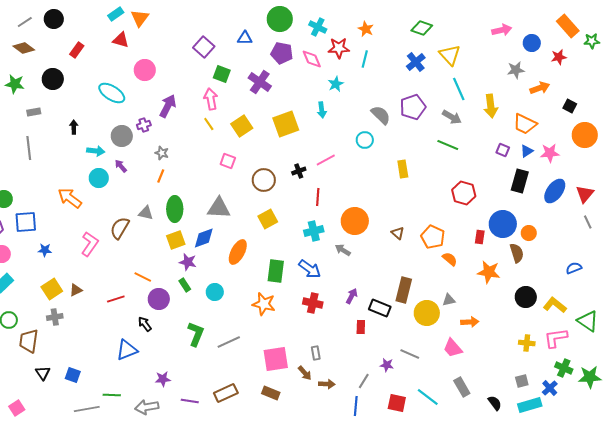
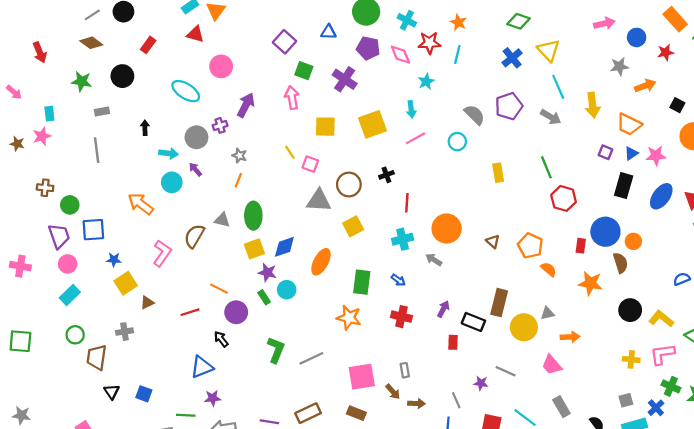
yellow line: (209, 124) -> (290, 152), moved
yellow square: (242, 126) -> (325, 127), turned 35
green line: (448, 145) -> (546, 167), moved, turned 45
pink line: (326, 160) -> (415, 138), moved
gray triangle: (219, 208) -> (319, 201), moved
blue arrow: (310, 269) -> (398, 280), size x0.6
yellow square: (52, 289) -> (126, 283), moved
cyan circle: (215, 292) -> (287, 290), moved
purple star: (163, 379) -> (213, 398), moved
gray line: (364, 381) -> (456, 400), turned -56

